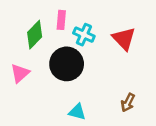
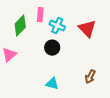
black circle: (67, 64) -> (52, 48), moved, size x0.6

